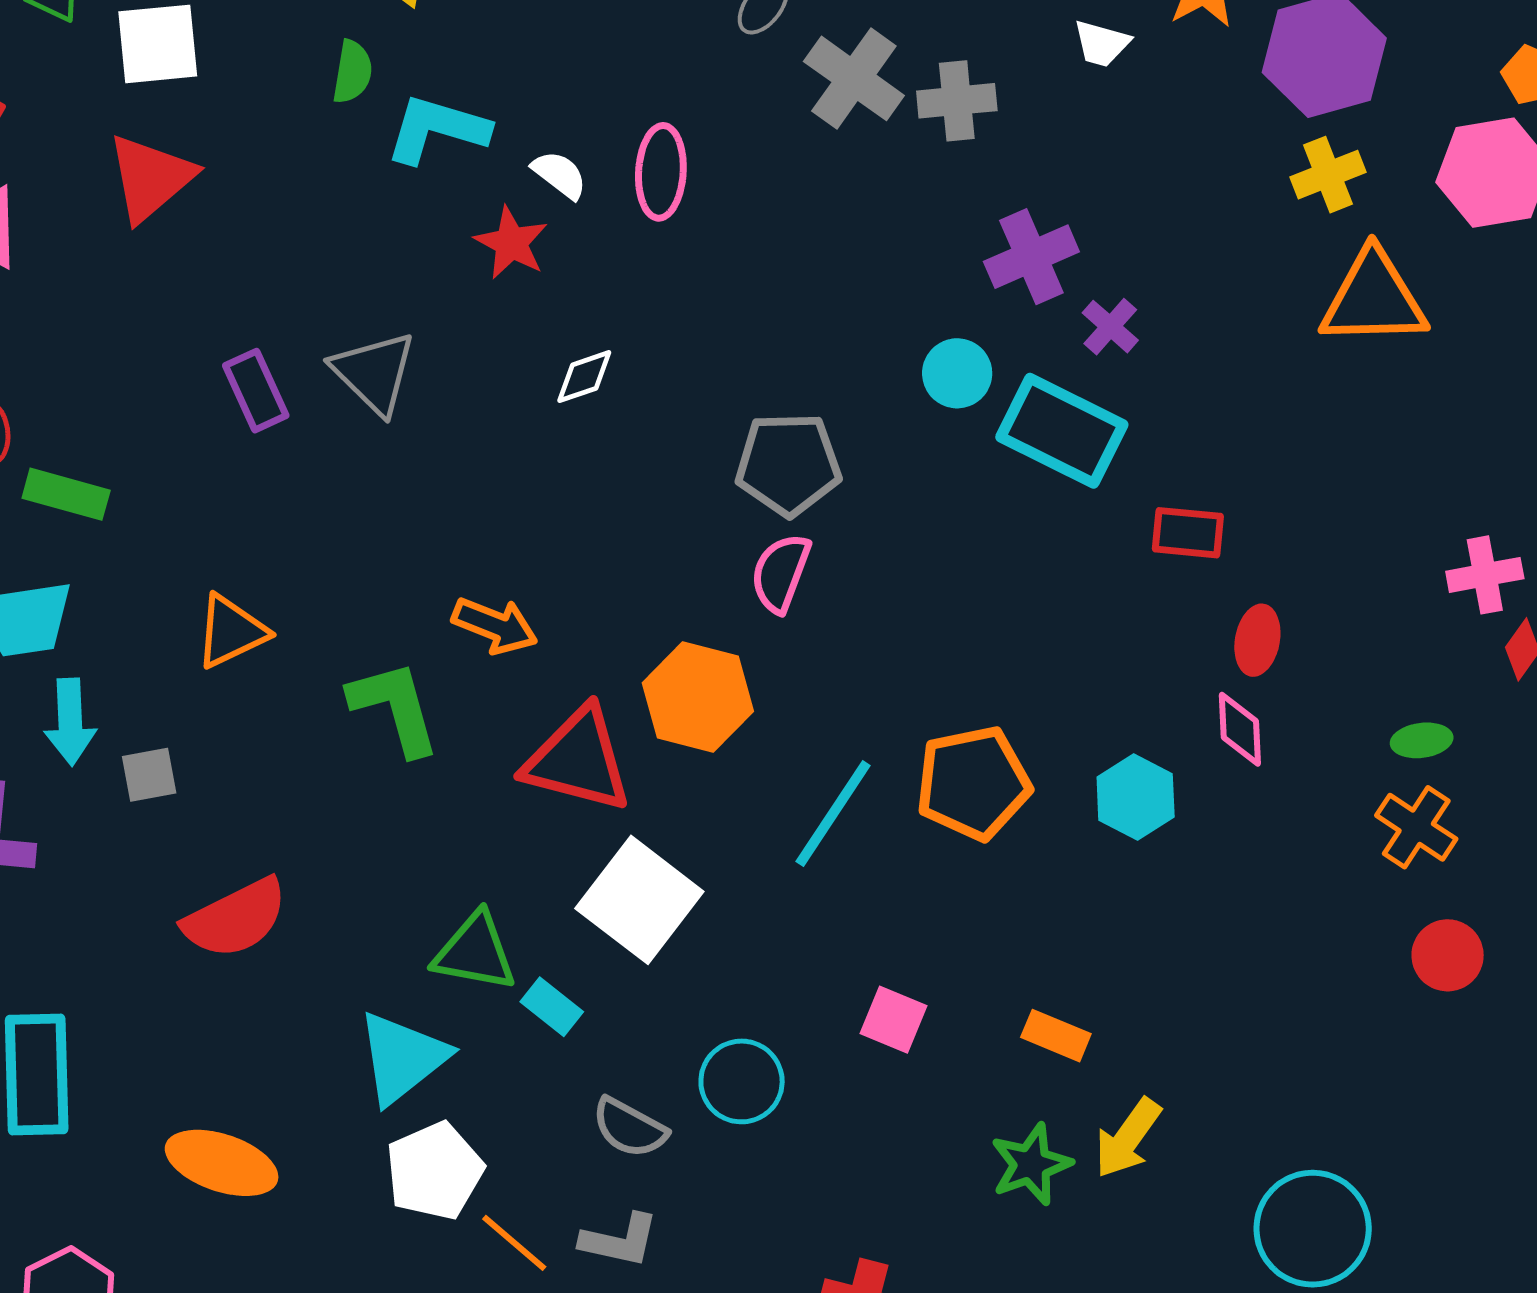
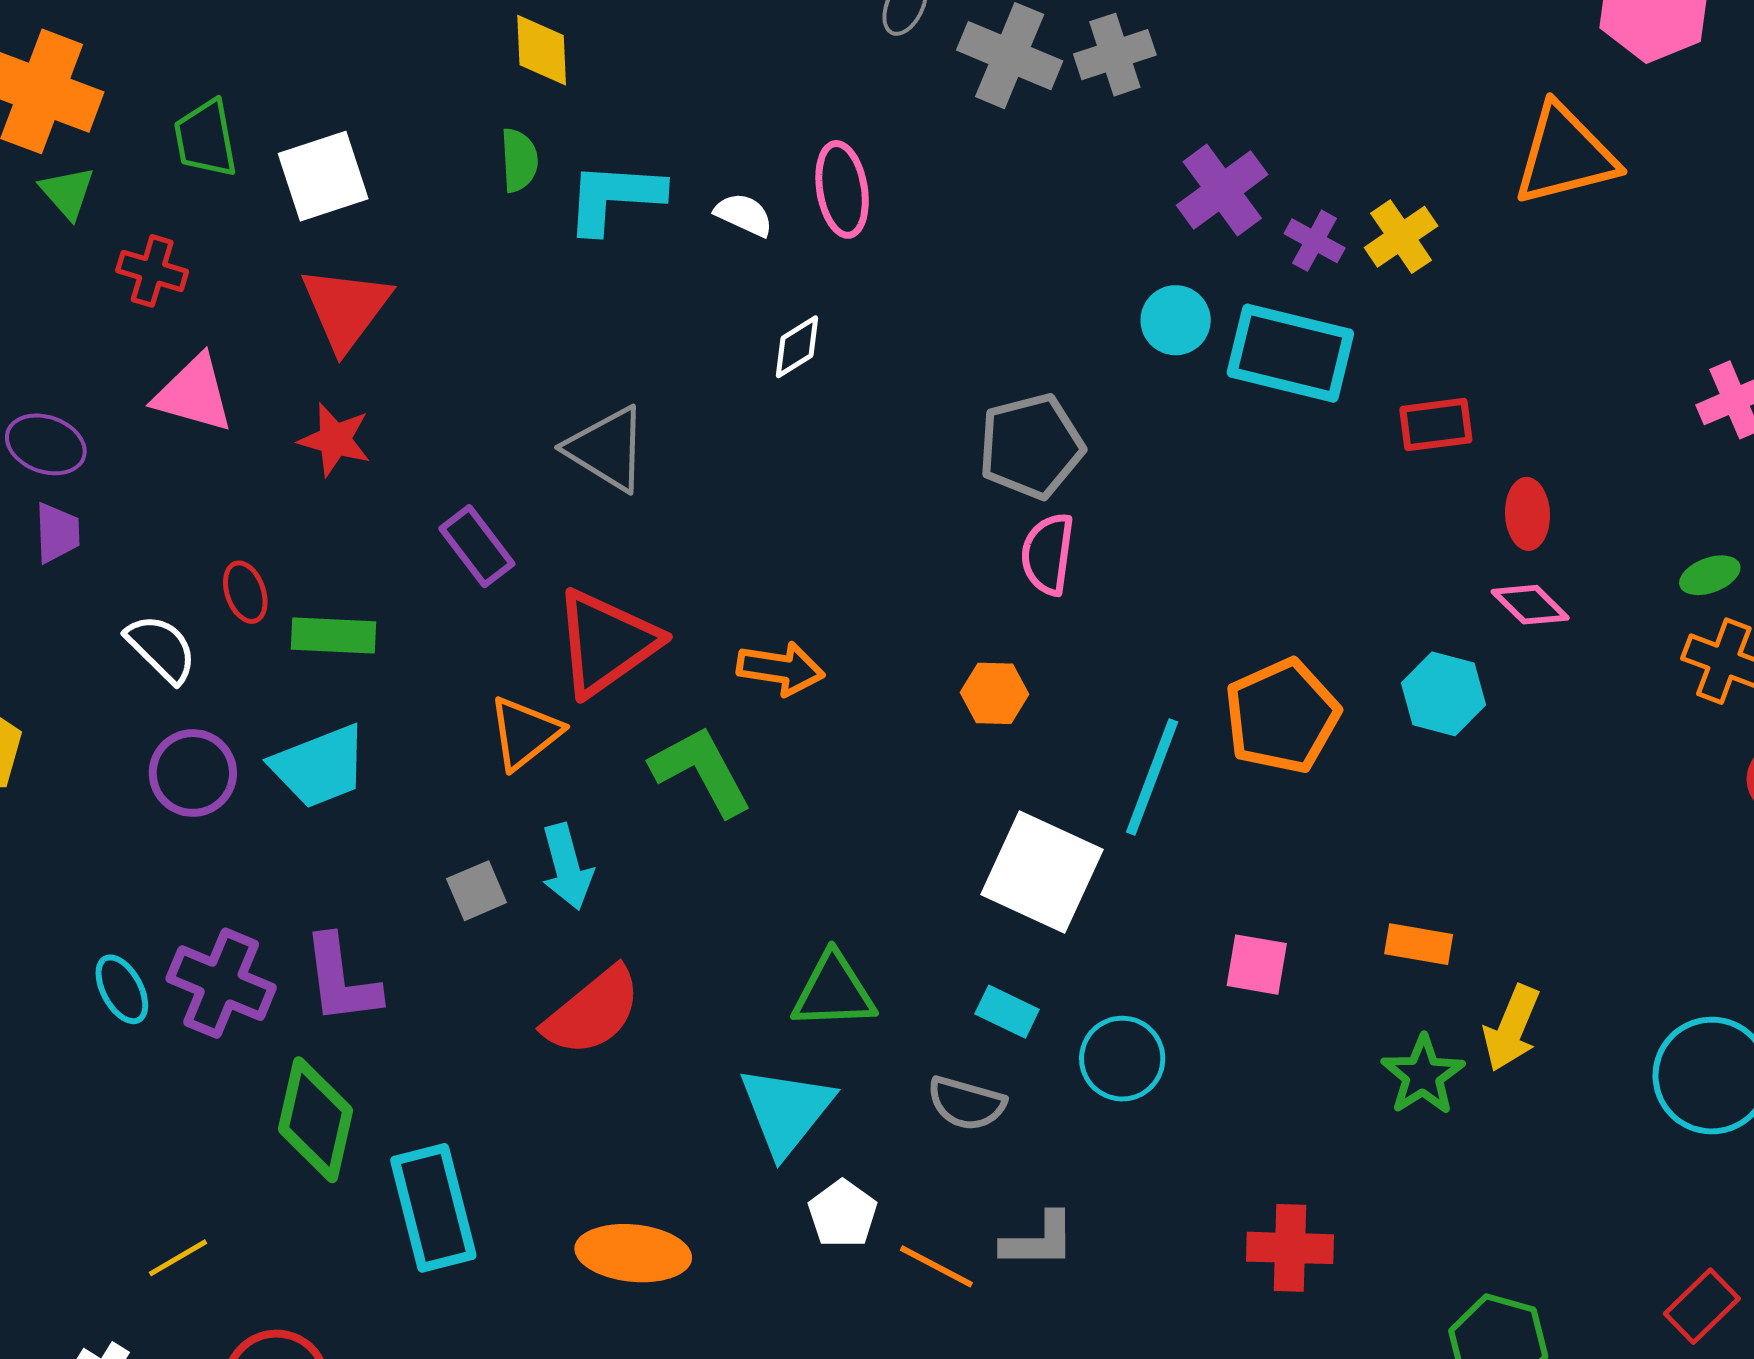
yellow cross: (1328, 175) -> (1401, 237), moved
red star: (511, 243) -> (335, 440), moved
white diamond: (584, 377) -> (797, 347), moved
purple rectangle: (256, 391) -> (477, 546), moved
orange hexagon: (698, 697) -> (995, 693), size x0.6
cyan arrow: (70, 722) -> (567, 867), moved
pink diamond: (1240, 729) -> (1530, 605), turned -30
red triangle: (578, 760) -> (606, 642), moved, turned -37
white square: (639, 900) -> (1042, 872), moved
cyan rectangle: (552, 1007) -> (1007, 1012), moved
gray semicircle: (629, 1128) -> (966, 1103), moved
white pentagon: (434, 1171) -> (843, 1214), size x0.7

